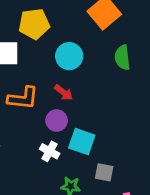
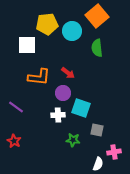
cyan circle: (69, 56) -> (72, 31), moved
green semicircle: (122, 58) -> (97, 48), moved
white cross: (50, 151) -> (58, 115), turned -32

